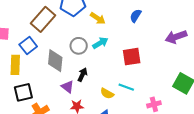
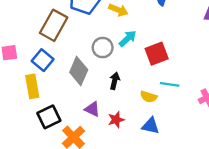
red square: (132, 57) -> (157, 54), moved
gray diamond: (55, 61) -> (79, 71), turned 30
purple triangle: (68, 87) -> (92, 109), moved

